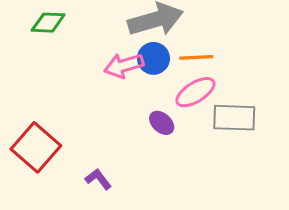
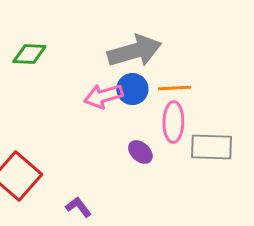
pink ellipse: (195, 92) -> (173, 122), turned -57

